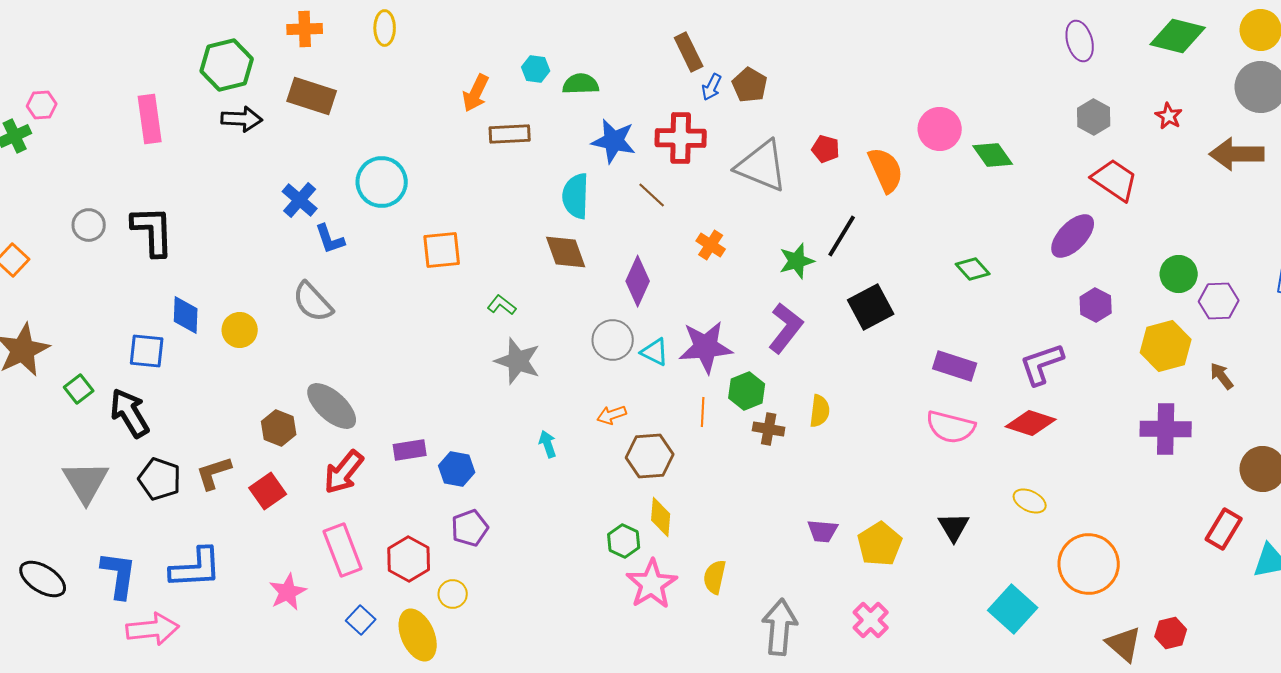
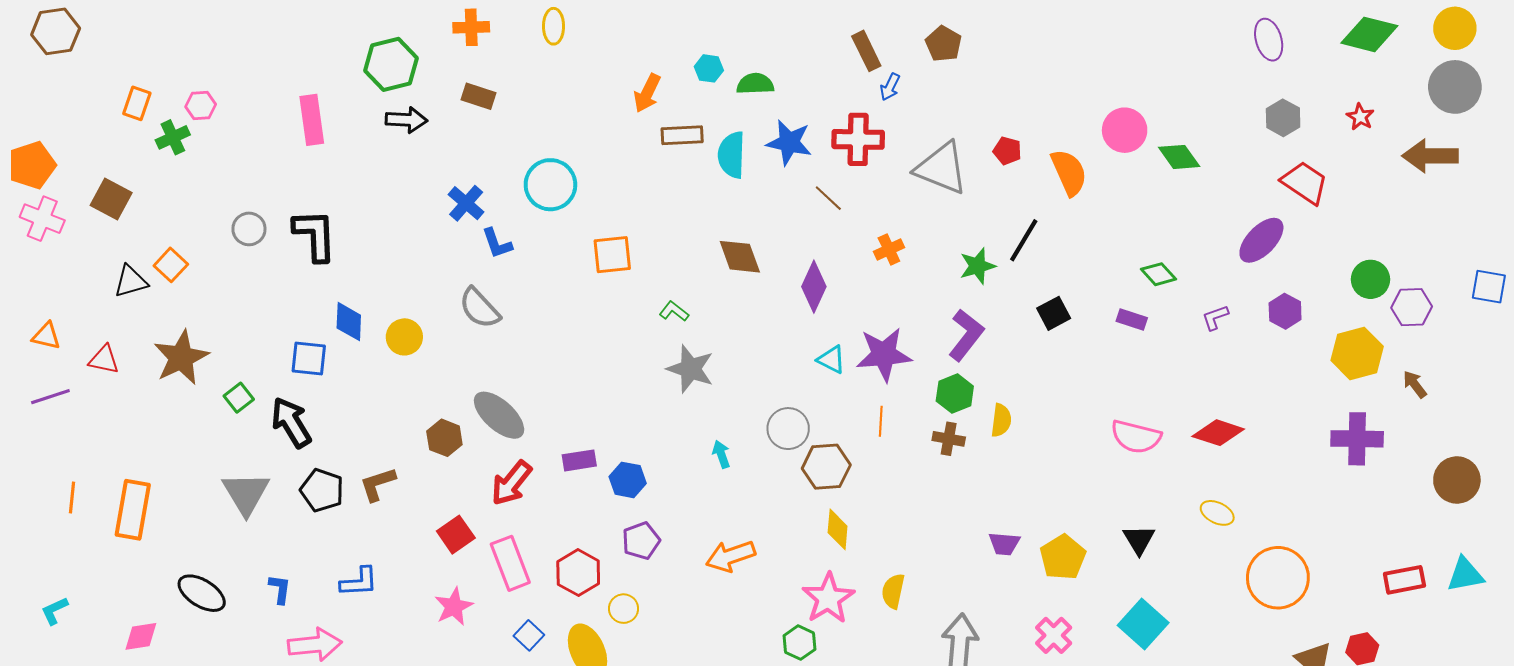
brown pentagon: (750, 85) -> (943, 44), moved
brown rectangle: (312, 96) -> (478, 96), size x0.7
cyan semicircle: (576, 196) -> (732, 155), moved
orange cross: (711, 245) -> (889, 250), turned 32
black square: (871, 307) -> (1054, 313), size x0.7
gray circle: (613, 340) -> (788, 429), moved
purple L-shape: (1042, 364) -> (1215, 317), moved, size x0.6
purple rectangle: (955, 366) -> (1132, 319), moved, size x0.7
green hexagon: (747, 391) -> (955, 394), moved
orange arrow: (612, 415) -> (731, 556), moved, size x1.6
red square: (268, 491) -> (456, 535), moved
red rectangle: (1224, 529) -> (1404, 580), moved, turned 48
green hexagon: (624, 541) -> (799, 643), moved
blue L-shape: (196, 568) -> (359, 582), size x0.7
blue L-shape: (119, 575) -> (280, 589), size x0.6
cyan square: (1013, 609) -> (1143, 624), moved

